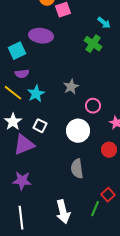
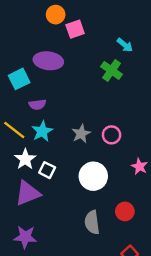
purple semicircle: (22, 74) -> (37, 104), moved
gray star: (71, 87) -> (81, 134), moved
pink circle: (93, 106) -> (112, 135), moved
white star: (13, 122) -> (25, 159), moved
red circle: (109, 150) -> (125, 211), moved

